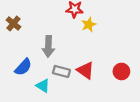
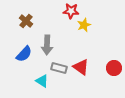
brown cross: (13, 23) -> (26, 21), moved
blue semicircle: (23, 67) -> (24, 54), moved

